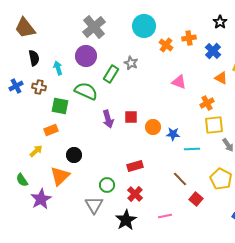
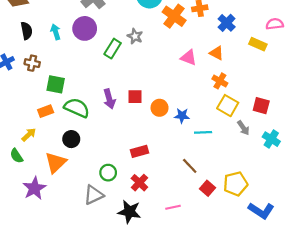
orange cross: (166, 45) -> (174, 16), size x1.5
cyan arrow: (58, 68) -> (56, 32), moved
orange triangle: (221, 78) -> (217, 53), moved
green semicircle: (86, 91) -> (77, 108), moved
orange cross: (207, 103) -> (220, 81), turned -32
yellow square: (214, 125) -> (228, 106), turned 36
yellow pentagon: (221, 179) -> (236, 184), moved, turned 30
green semicircle: (22, 180) -> (16, 156), moved
gray triangle: (94, 205) -> (94, 195), turned 36
black star: (126, 220) -> (129, 212), turned -30

